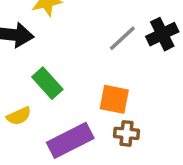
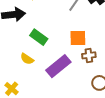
yellow semicircle: (19, 116) -> (27, 59), turned 72

